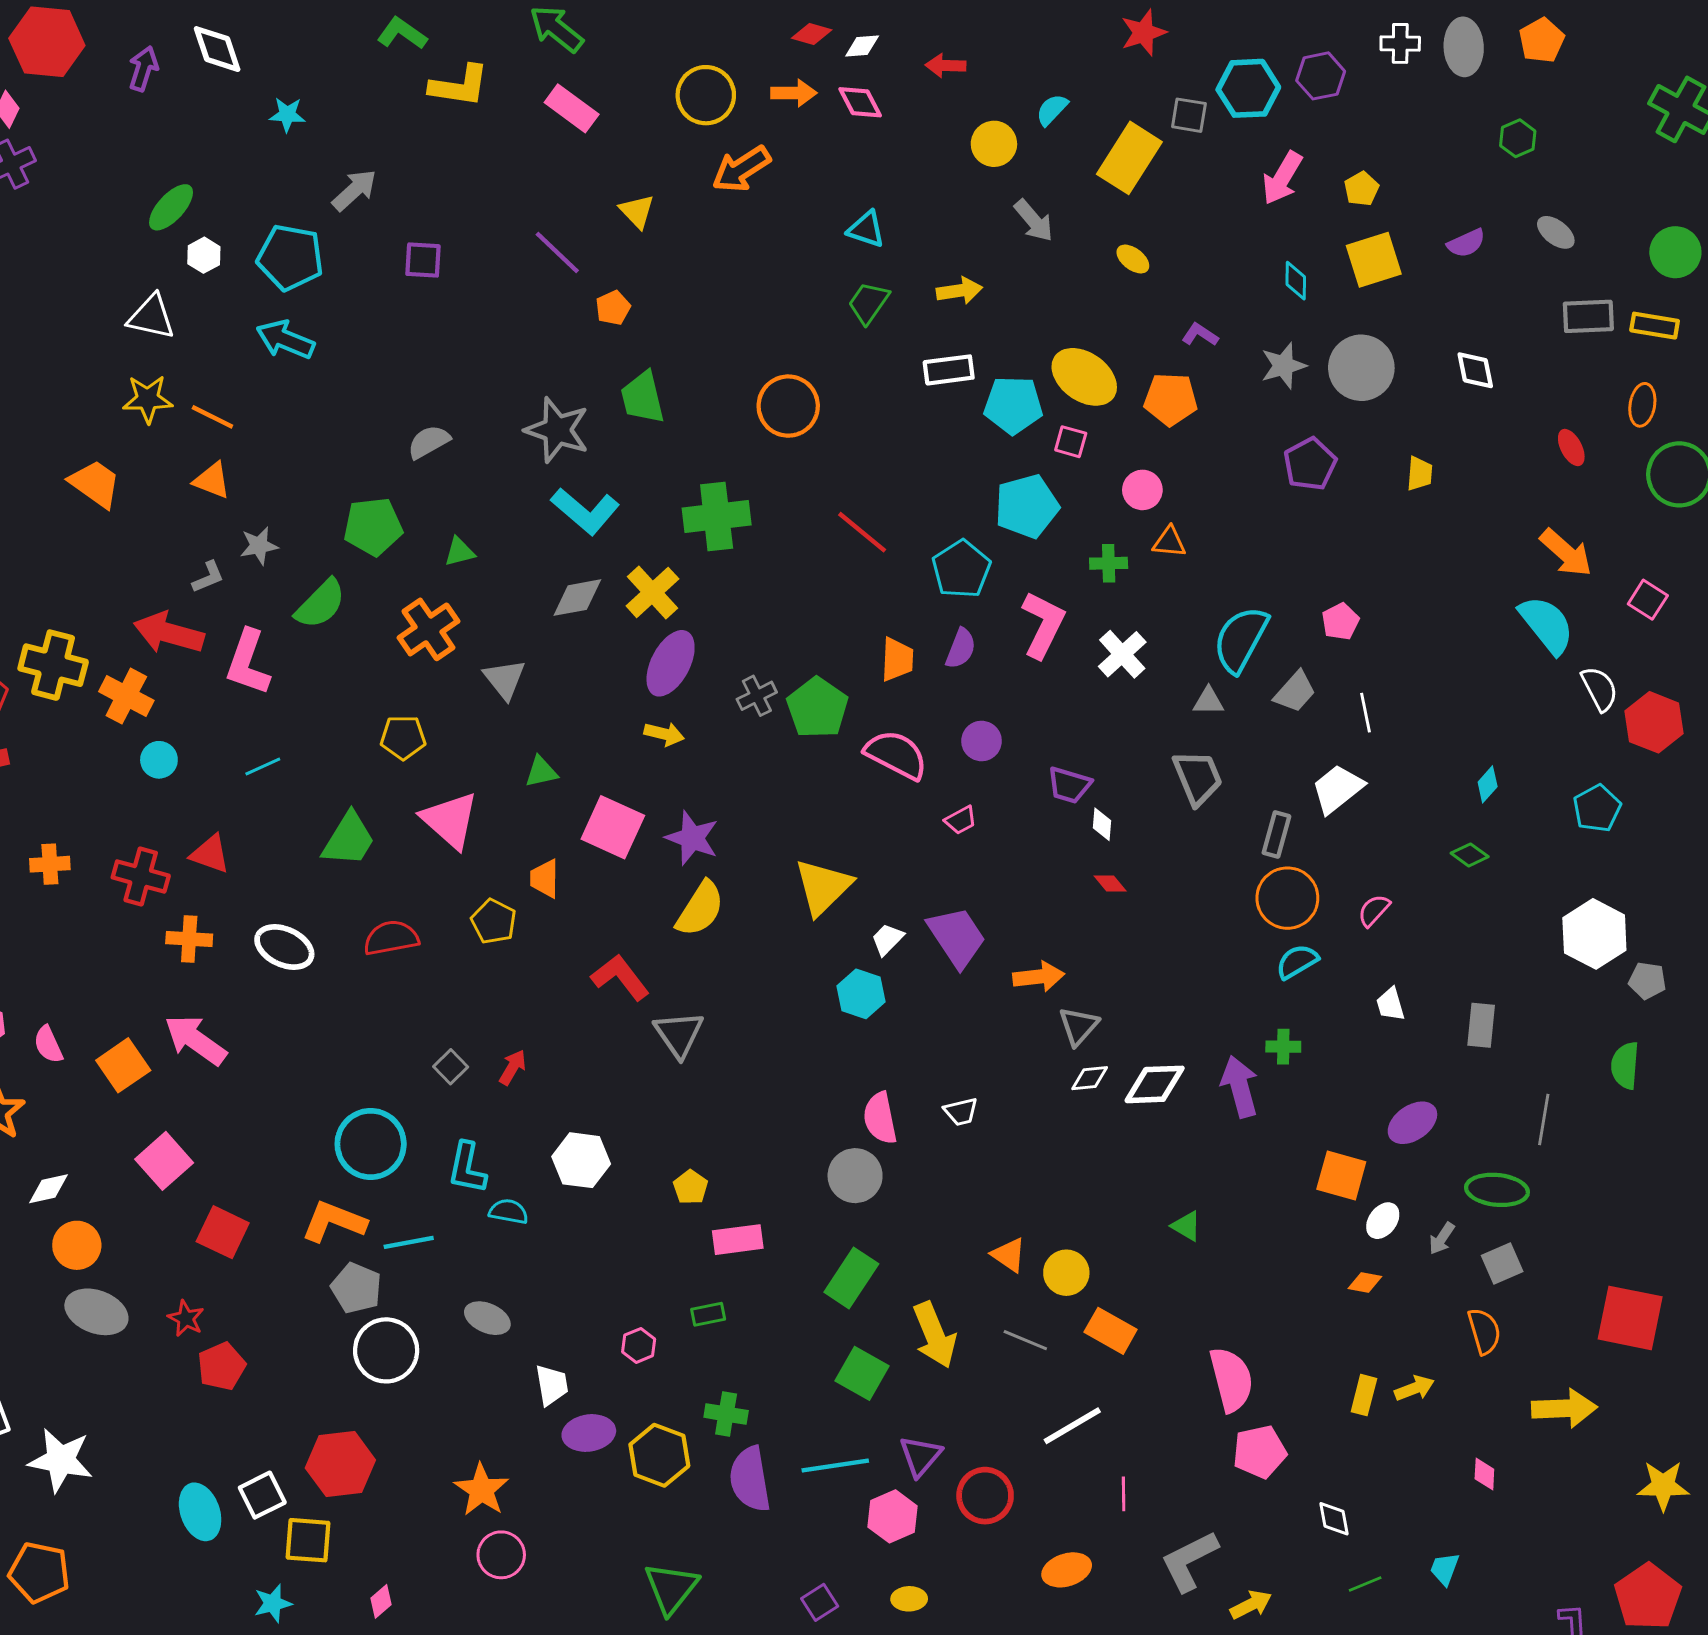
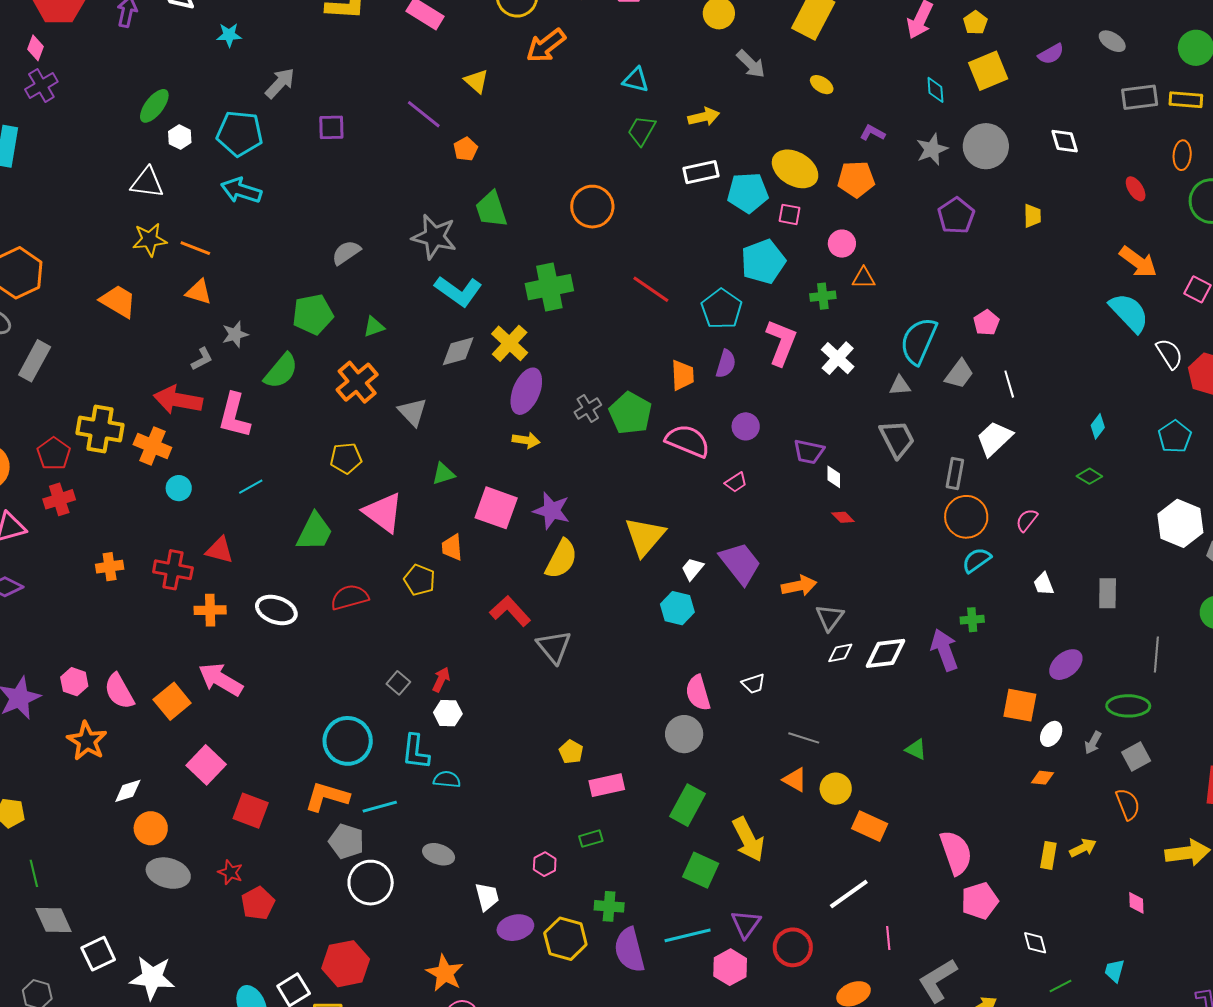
pink semicircle: (48, 1044) -> (119, 691), size x1.4
white hexagon: (581, 1160) -> (448, 713), moved, size x0.7
gray line: (1025, 1340) -> (804, 738), moved

